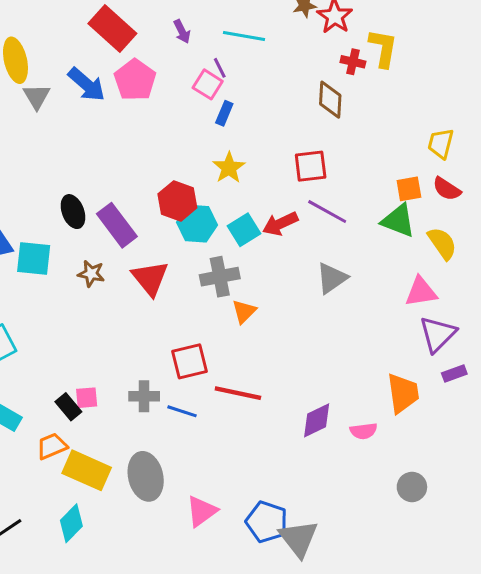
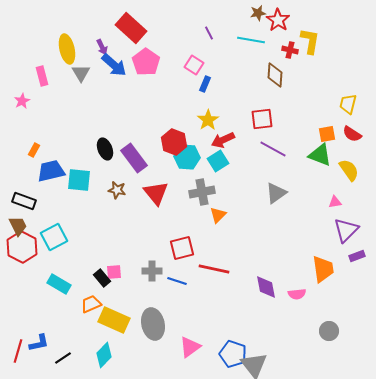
purple arrow: (182, 31) -> (102, 47), moved
cyan line: (244, 36) -> (251, 40), moved
purple line: (220, 68) -> (209, 33), moved
red arrow: (280, 224) -> (223, 140), moved
pink triangle: (421, 292) -> (335, 202), size x0.6
purple diamond: (317, 420) -> (266, 287), turned -75

